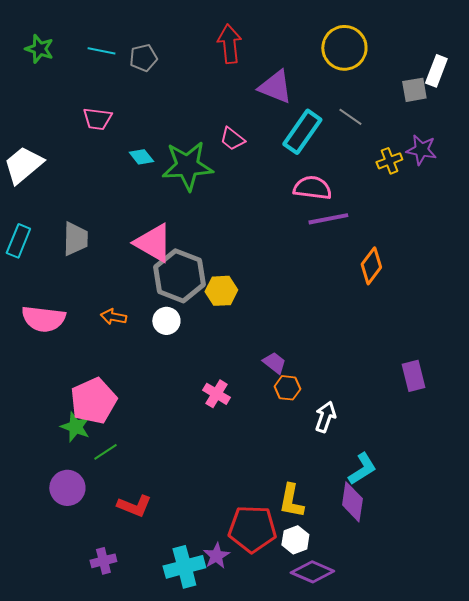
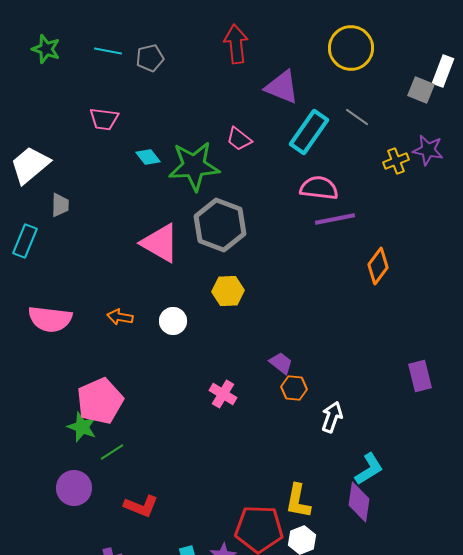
gray square: (414, 90) -> (421, 90), turned 32
gray trapezoid: (75, 239) -> (60, 205), moved, size x0.7
gray hexagon: (179, 276) -> (220, 225), moved

